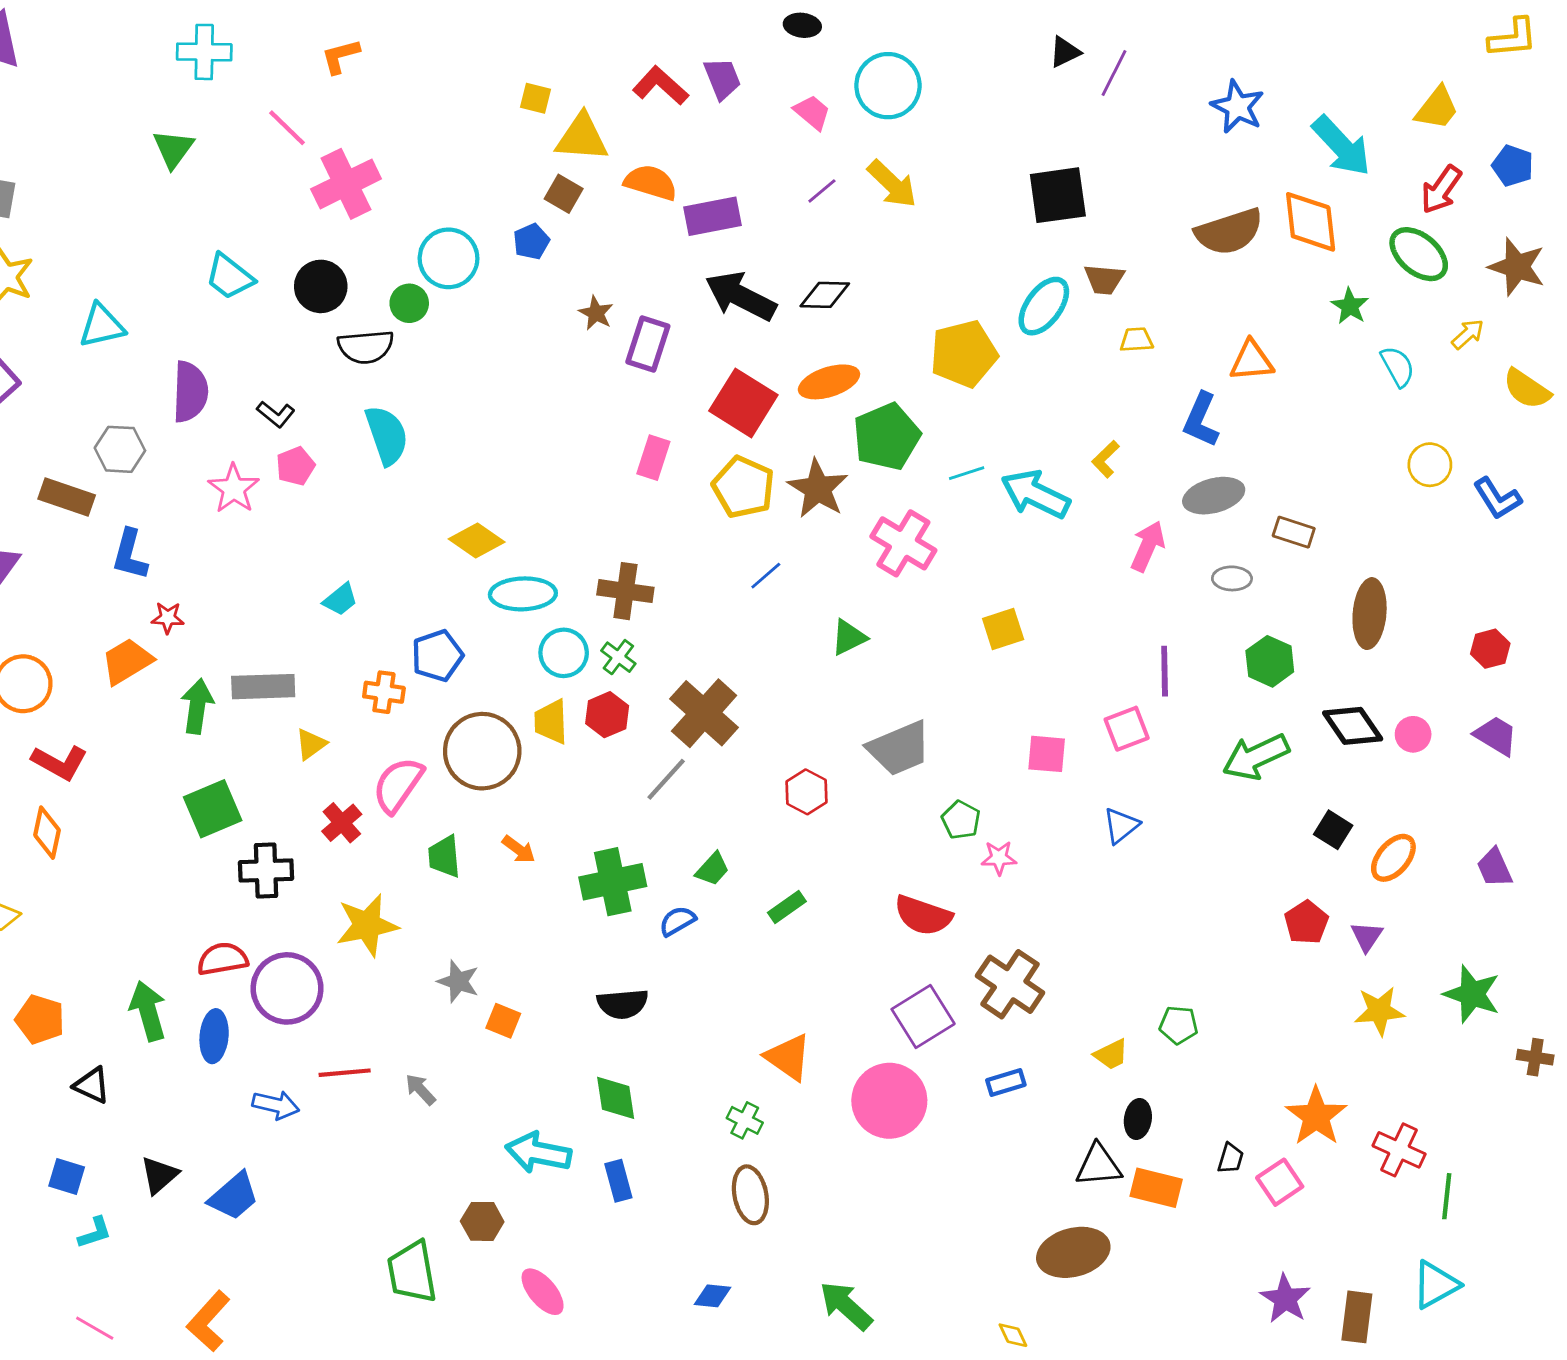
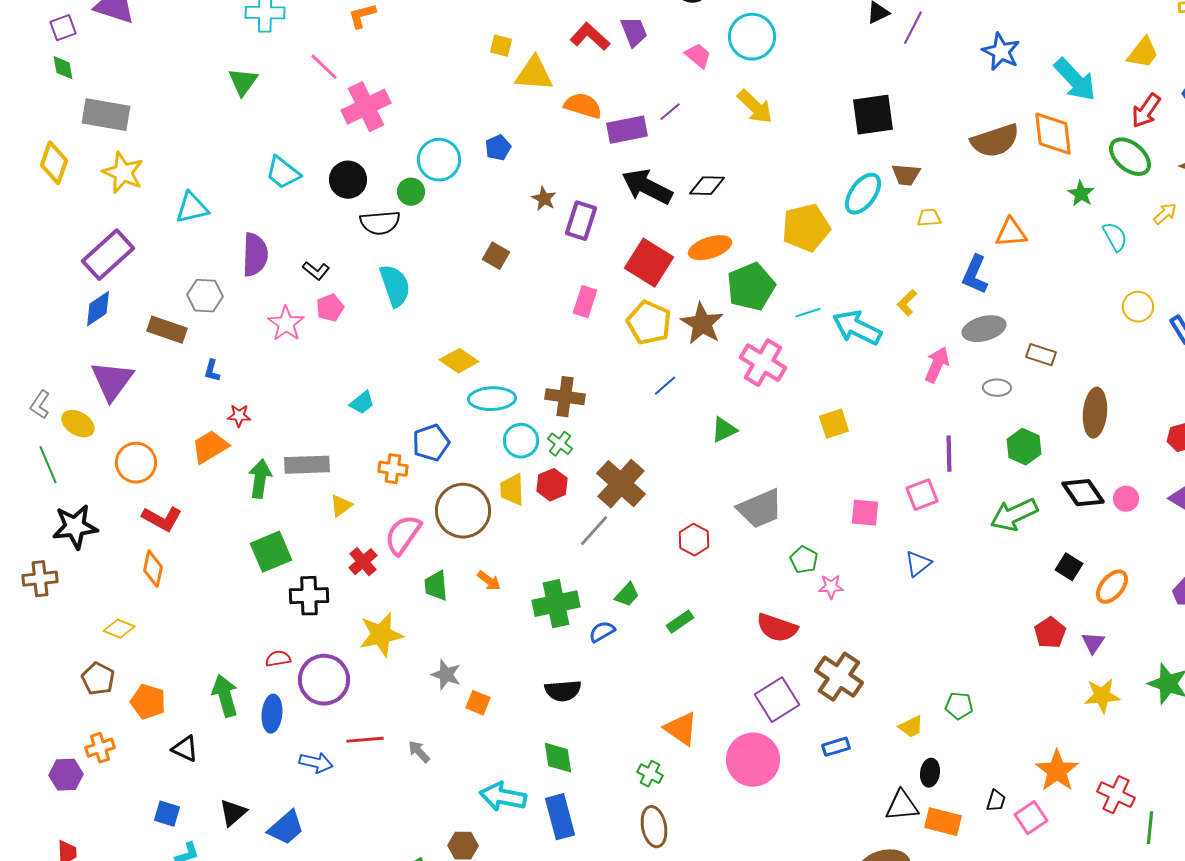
purple line: (822, 191) -> (670, 112), moved
brown square: (564, 194) -> (496, 256), moved
blue L-shape: (130, 555) -> (212, 371), size x0.6
red semicircle: (222, 959) -> (278, 659), size x0.7
blue rectangle: (618, 1181) -> (560, 817), size x1.5

